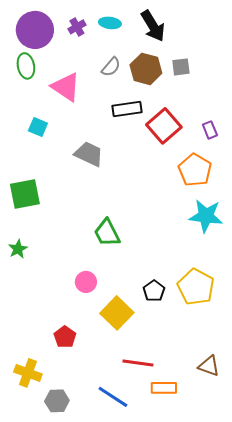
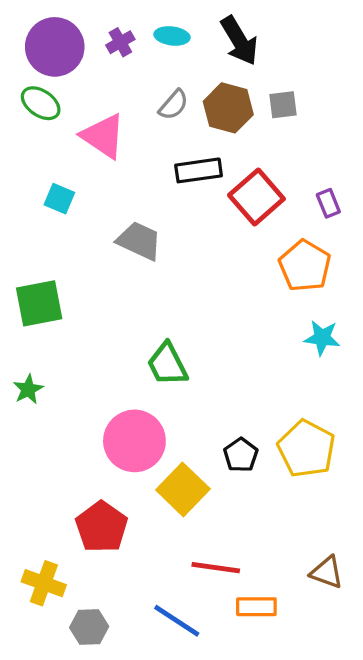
green ellipse: (26, 66) -> (41, 103), turned -45
cyan star: (206, 216) -> (322, 338), size x0.7
pink circle: (86, 282) -> (134, 441), size x1.8
red pentagon: (65, 337) -> (102, 527), size x1.5

